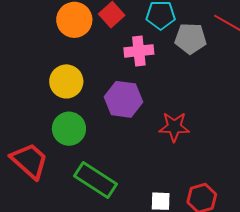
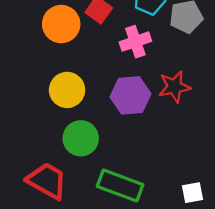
red star: (174, 127) -> (174, 87), moved

